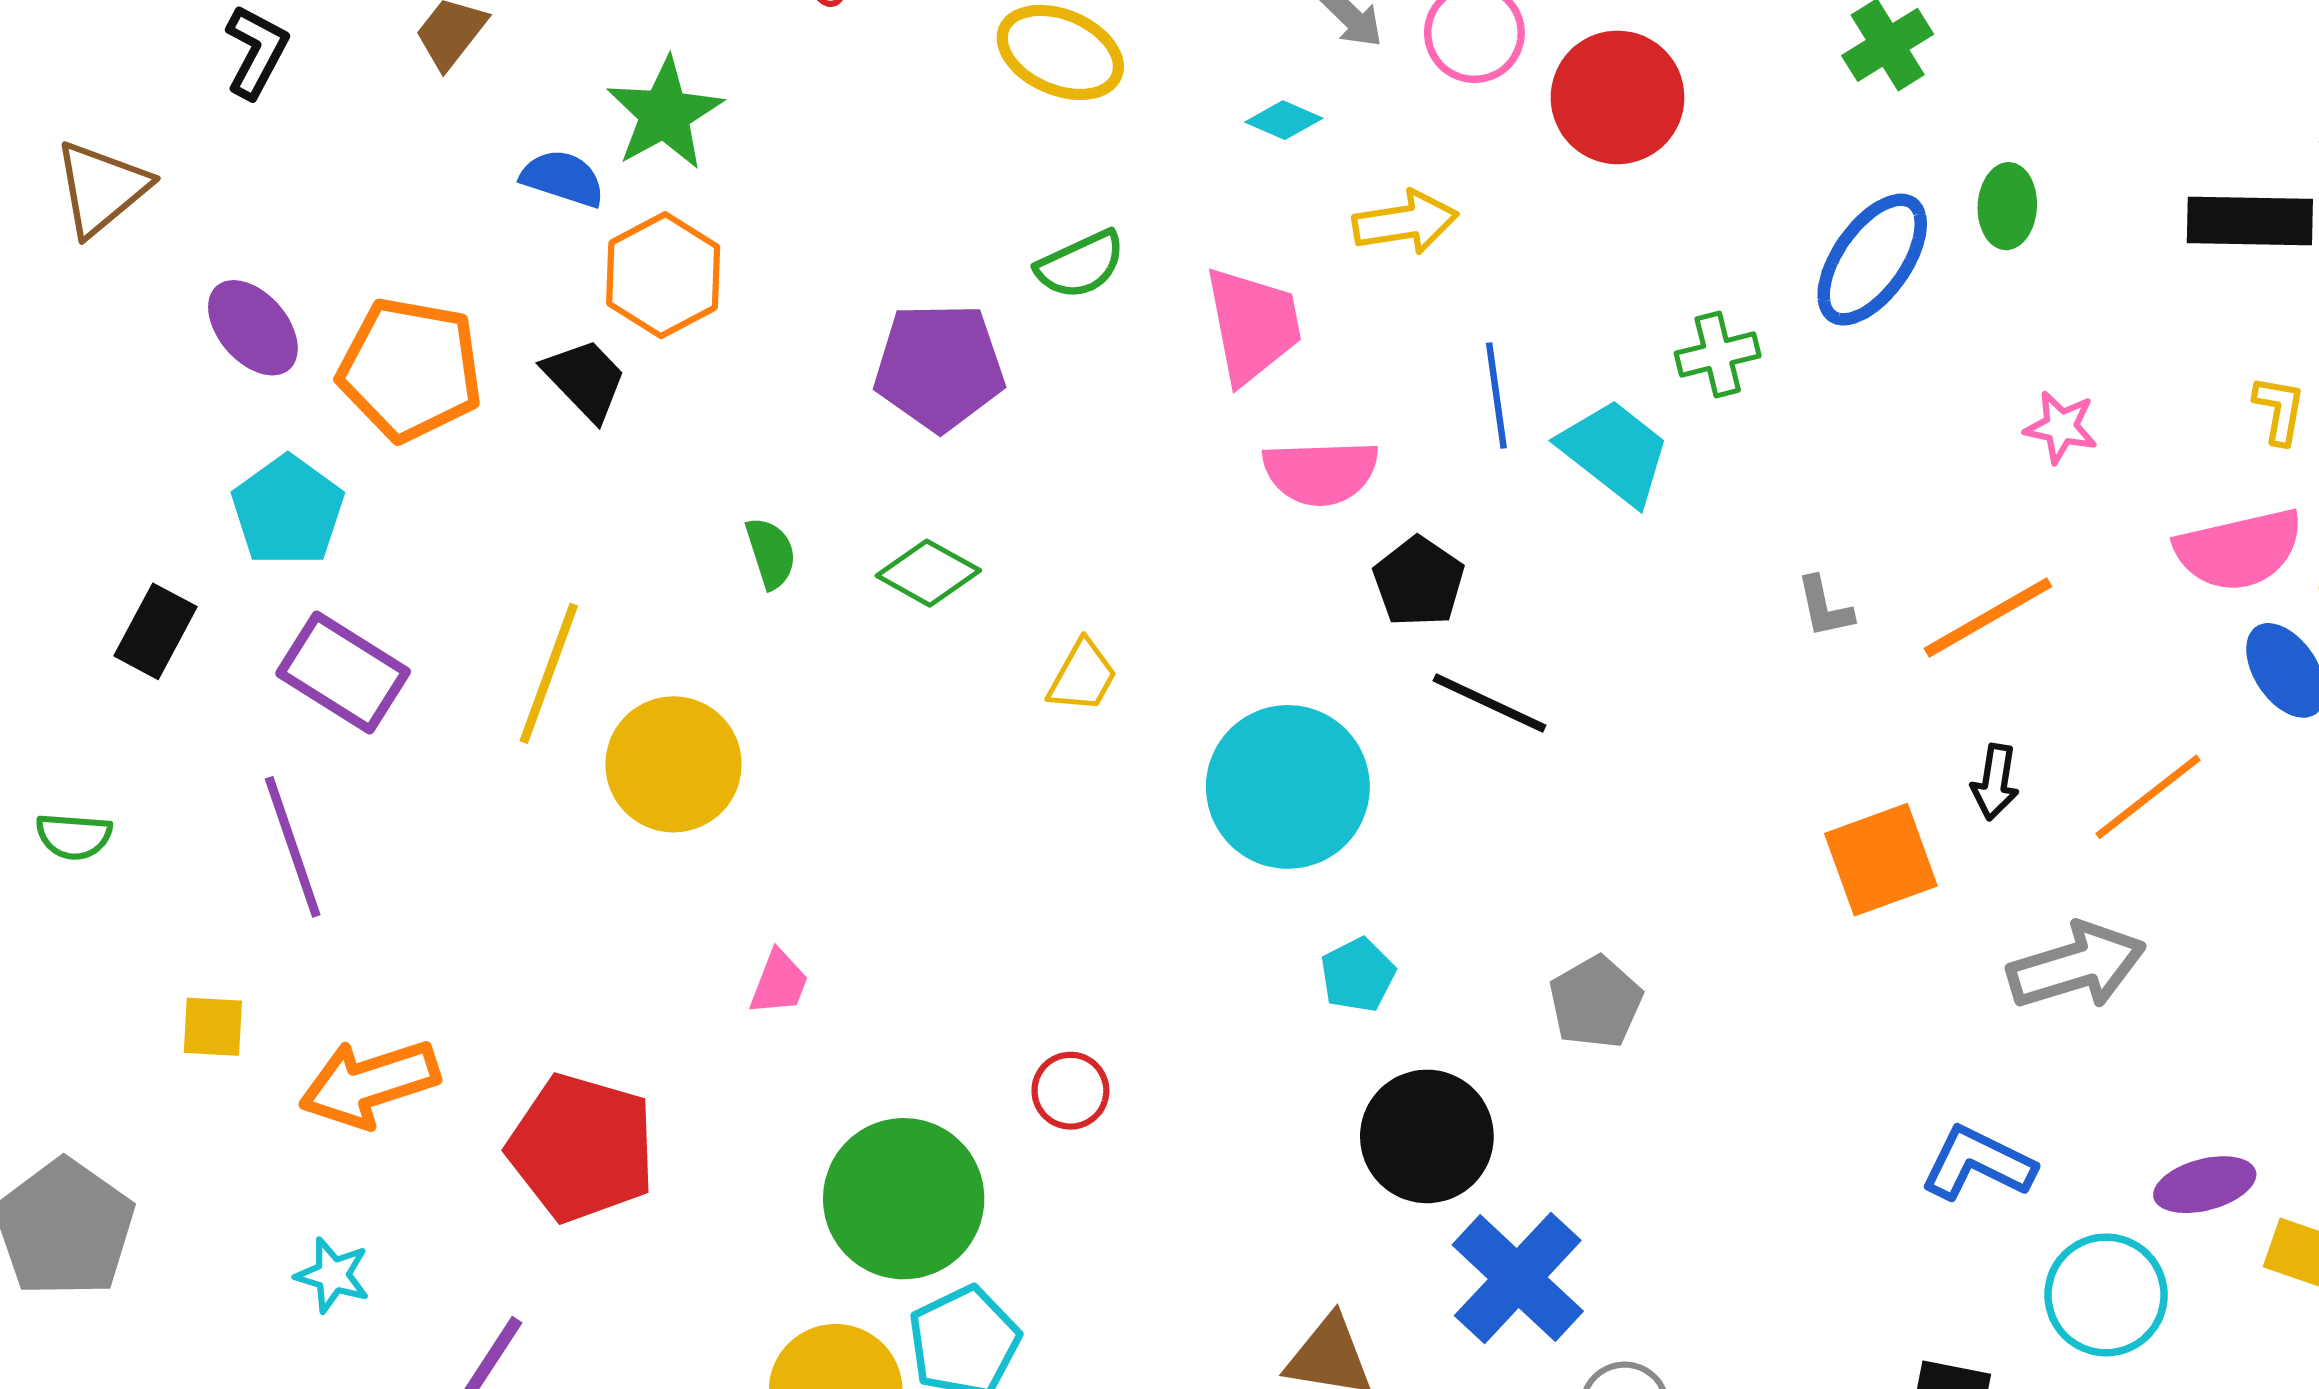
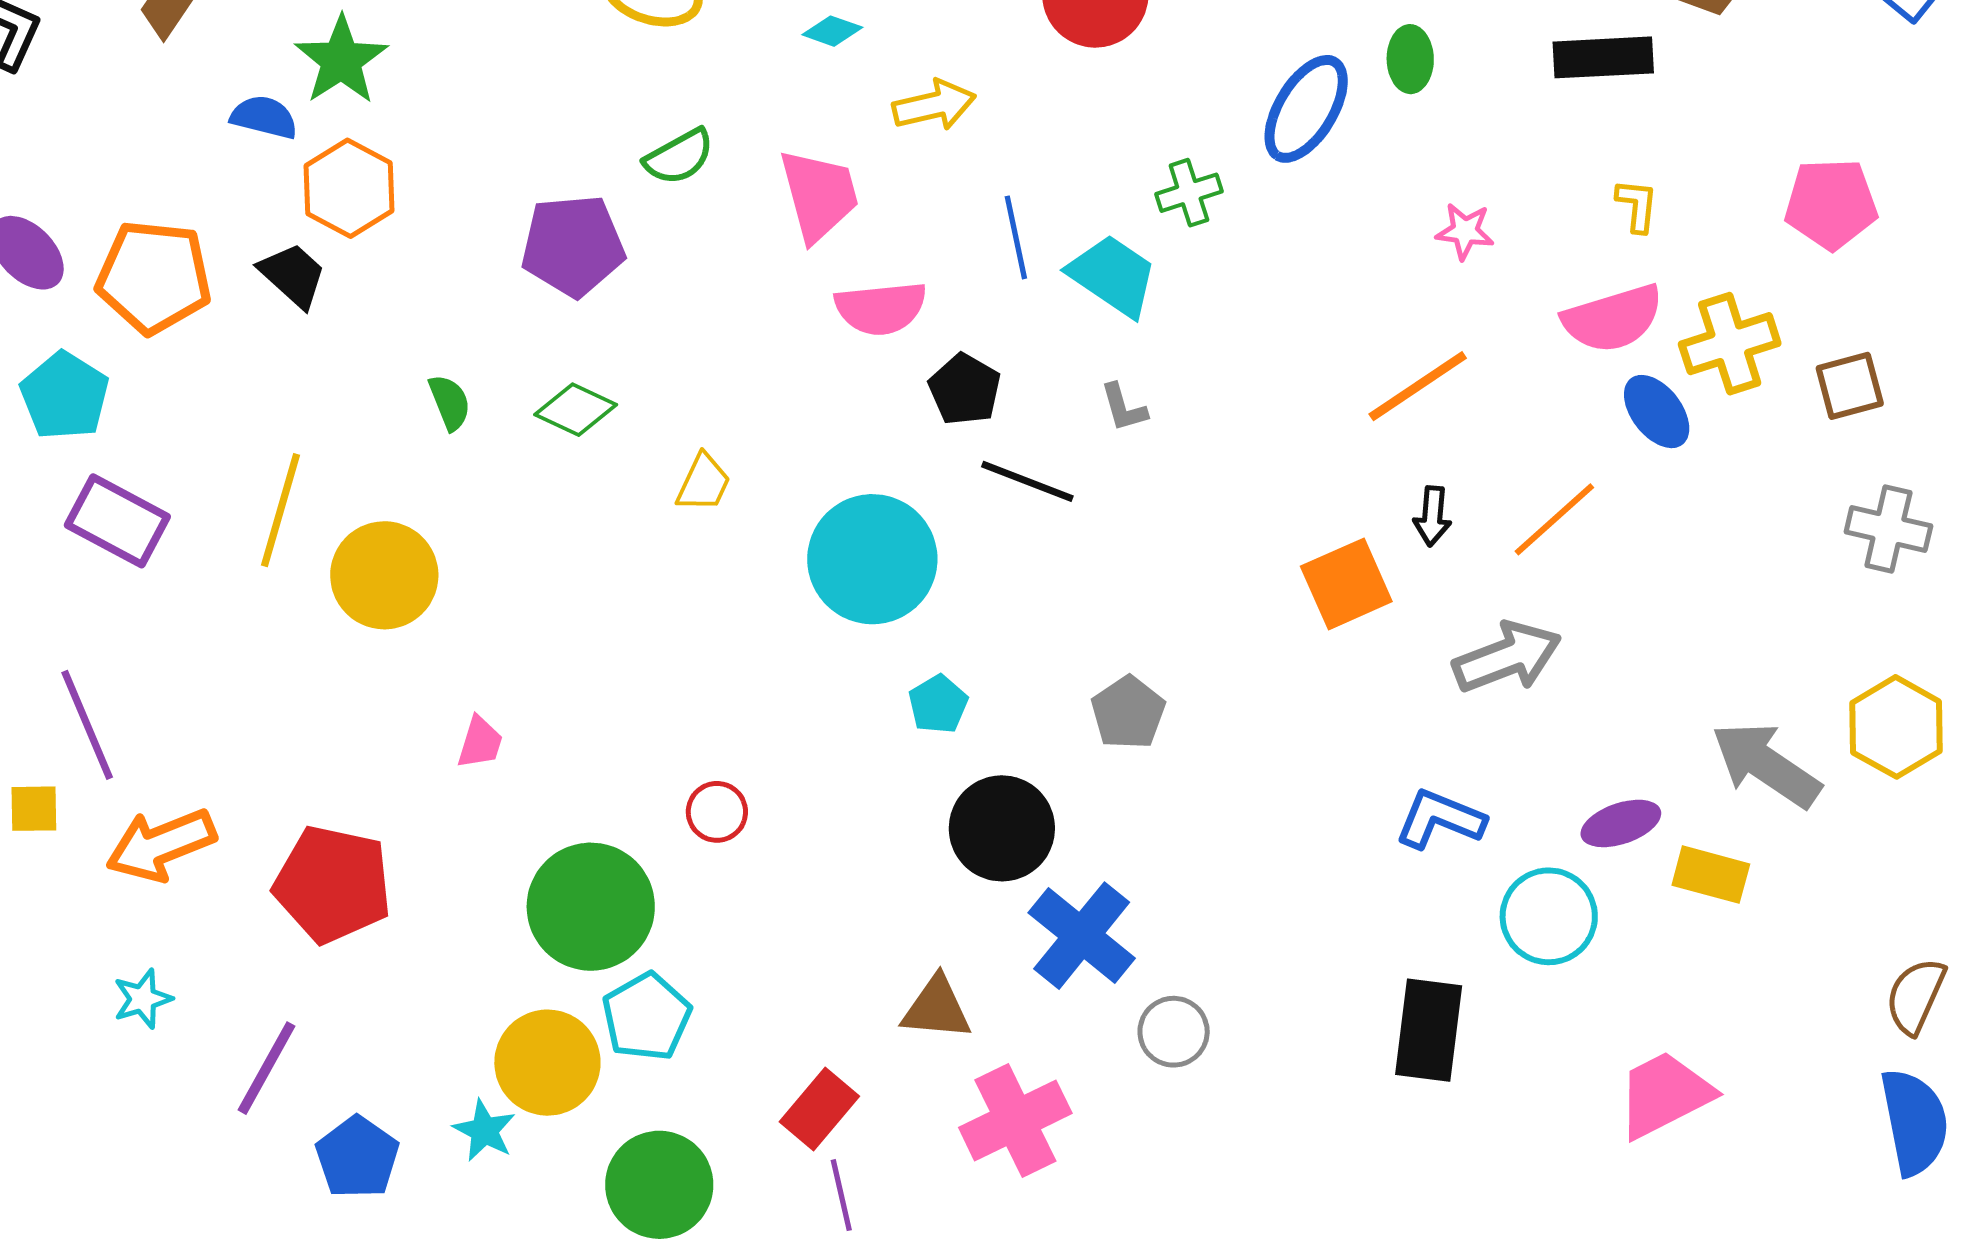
gray L-shape: (1825, 607) -> (1124, 408), moved
purple line: (293, 847) -> (87, 725), moved
cyan star: (333, 1275) -> (143, 999), turned -30

